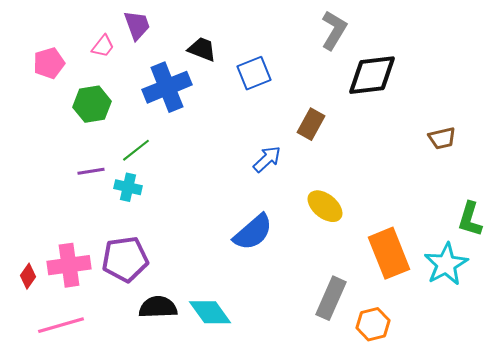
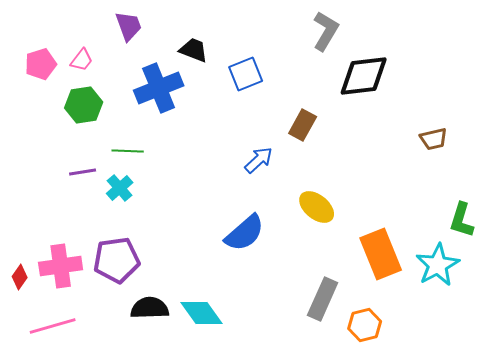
pink trapezoid: (103, 46) -> (82, 60), moved
green line: (136, 150) -> (128, 151), turned 40
cyan cross: (128, 187) -> (120, 188), turned 36

